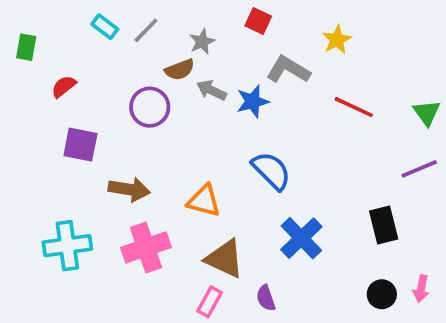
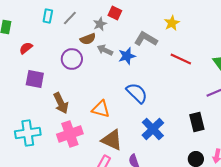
red square: (258, 21) -> (115, 13), moved
cyan rectangle: (105, 27) -> (48, 16), turned 64
brown arrow: (129, 189) -> (61, 103), turned 55

